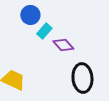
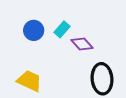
blue circle: (30, 15) -> (34, 30), moved

